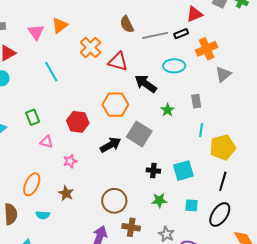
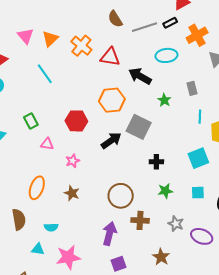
orange triangle: (60, 25) -> (50, 39), moved
cyan square: (183, 171) -> (198, 158), moved
cyan semicircle: (43, 215) -> (51, 227), moved

